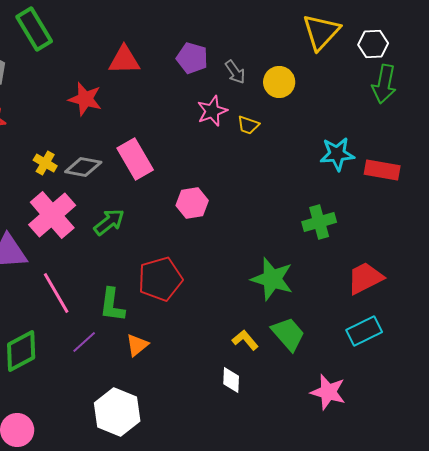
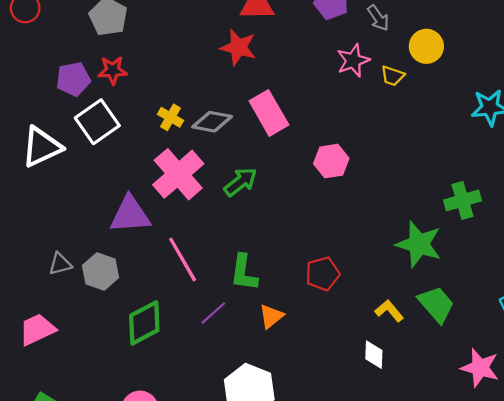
yellow circle: (279, 82) -> (426, 46), moved
red star: (85, 99) -> (238, 47), moved
green cross: (319, 222) -> (462, 200), moved
red pentagon: (160, 279) -> (323, 274), moved, size x0.7

